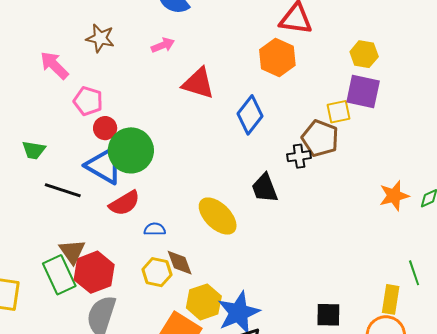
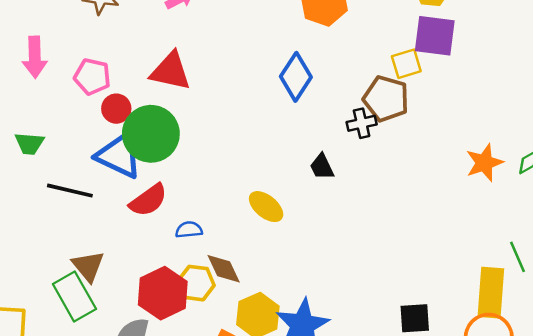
pink arrow: (54, 65) -> (35, 57), moved, turned -132
red triangle: (198, 83) -> (171, 71), moved
black trapezoid: (265, 188) -> (322, 167), size x0.7
yellow ellipse: (218, 216) -> (266, 207), size x0.7
red hexagon: (94, 272) -> (163, 293), moved
yellow rectangle: (391, 299) -> (491, 293), size x1.4

